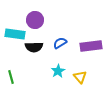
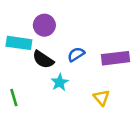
black semicircle: (34, 47) -> (43, 59), turned 36
cyan star: (58, 71) -> (60, 82), moved

